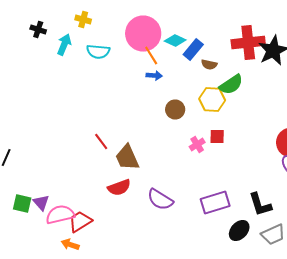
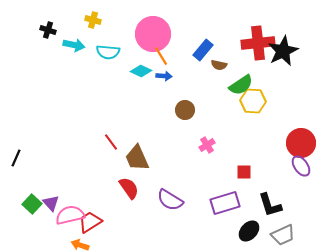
cyan diamond: (175, 40) -> (141, 71), moved
cyan arrow: (64, 44) -> (74, 45), turned 80
yellow hexagon: (212, 100) -> (253, 101), moved
red square: (217, 136) -> (244, 172), moved
red semicircle: (119, 188) -> (129, 188), turned -105
green square: (22, 204) -> (32, 204), turned 30

